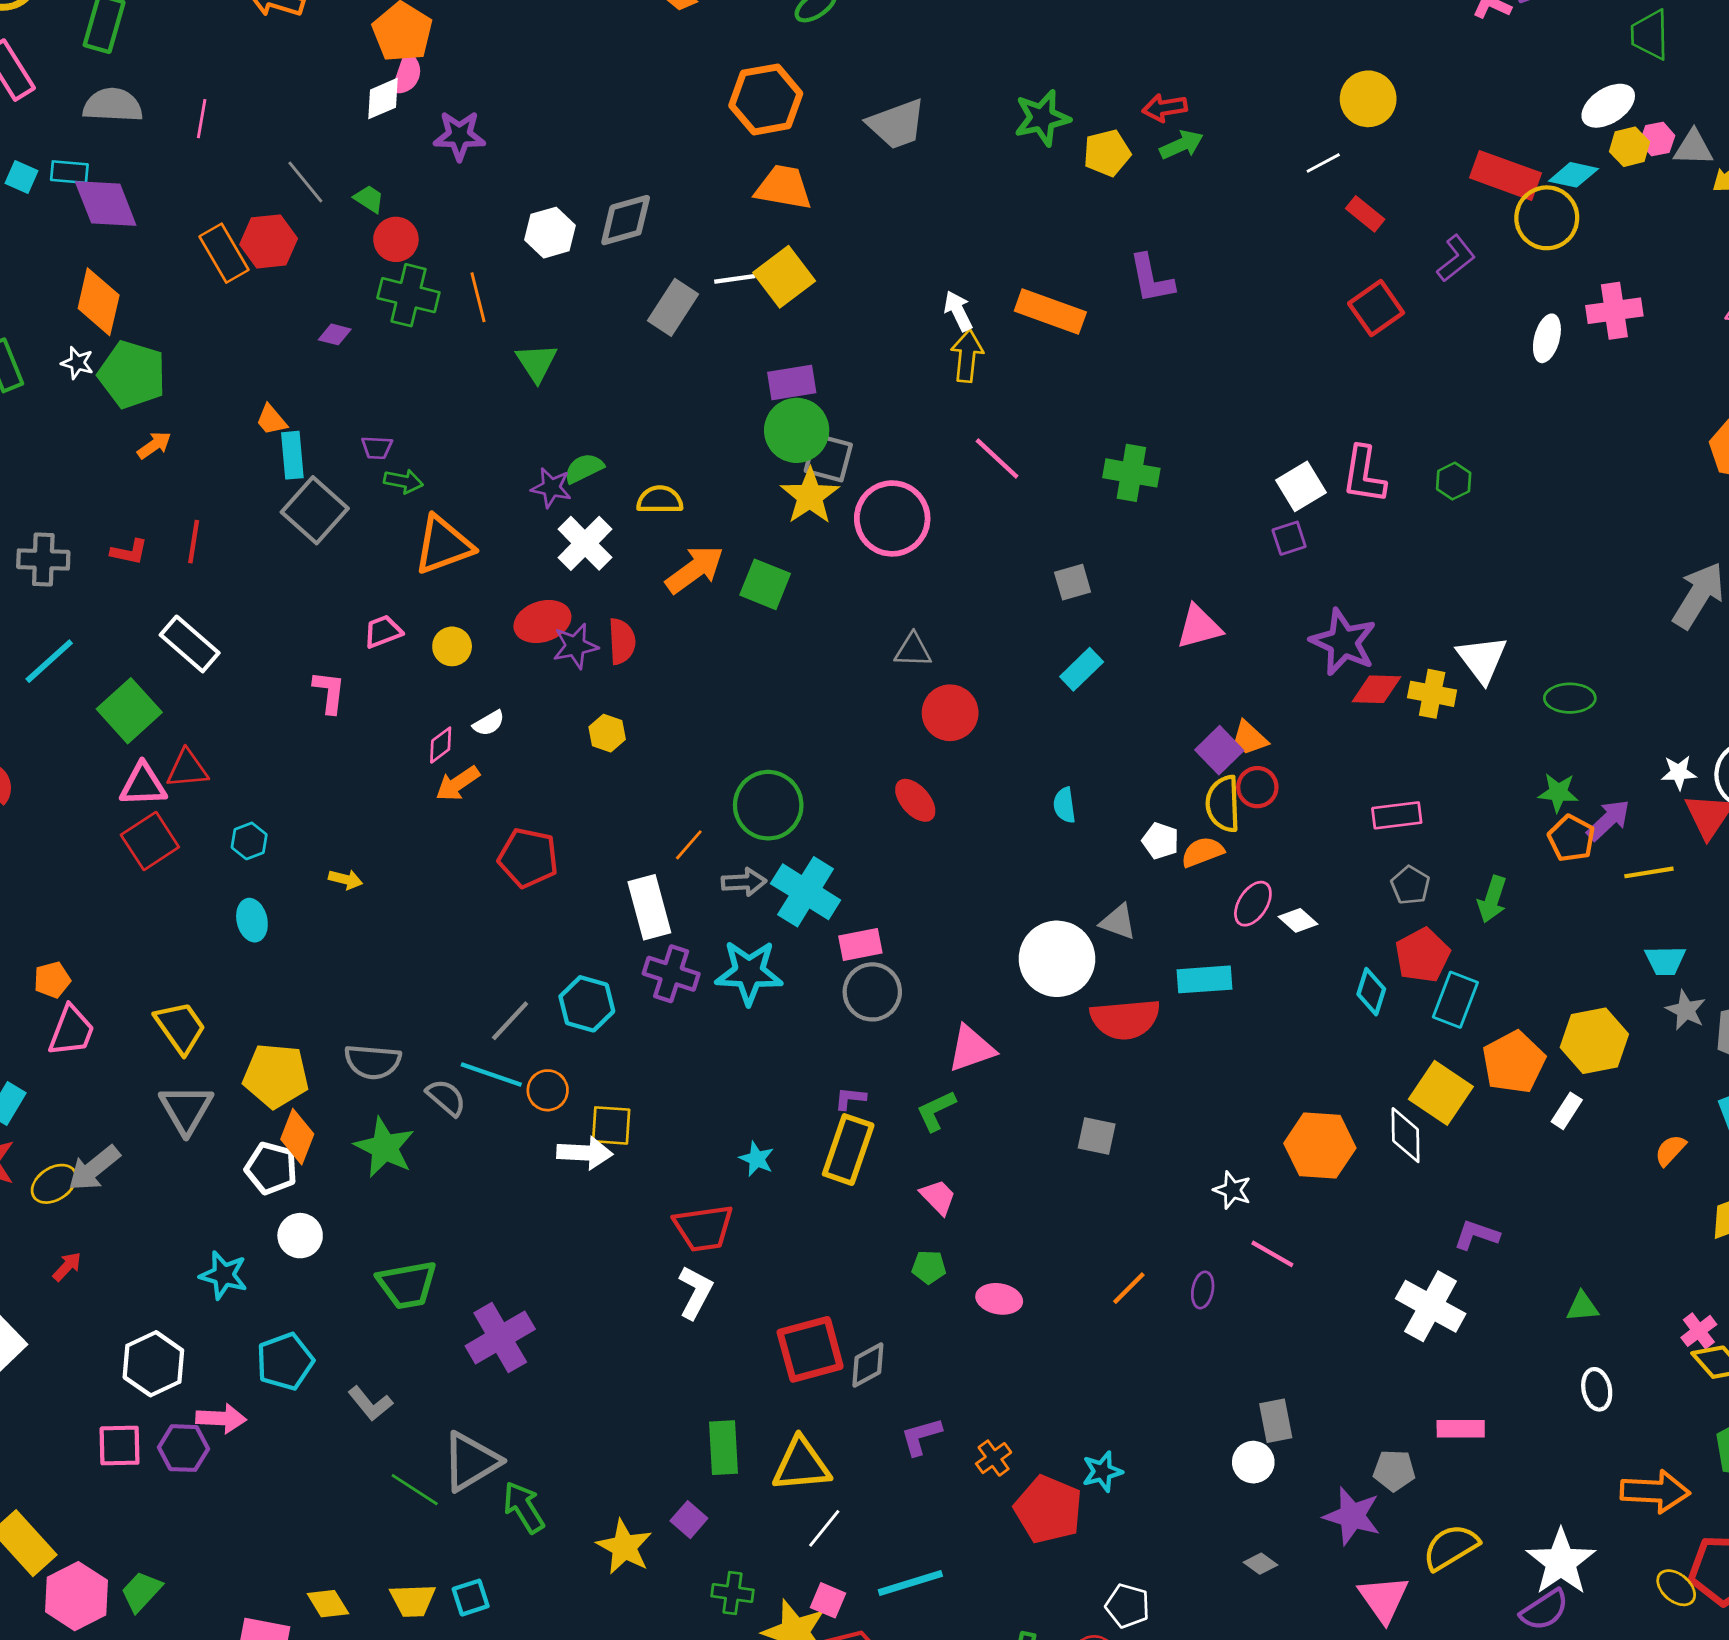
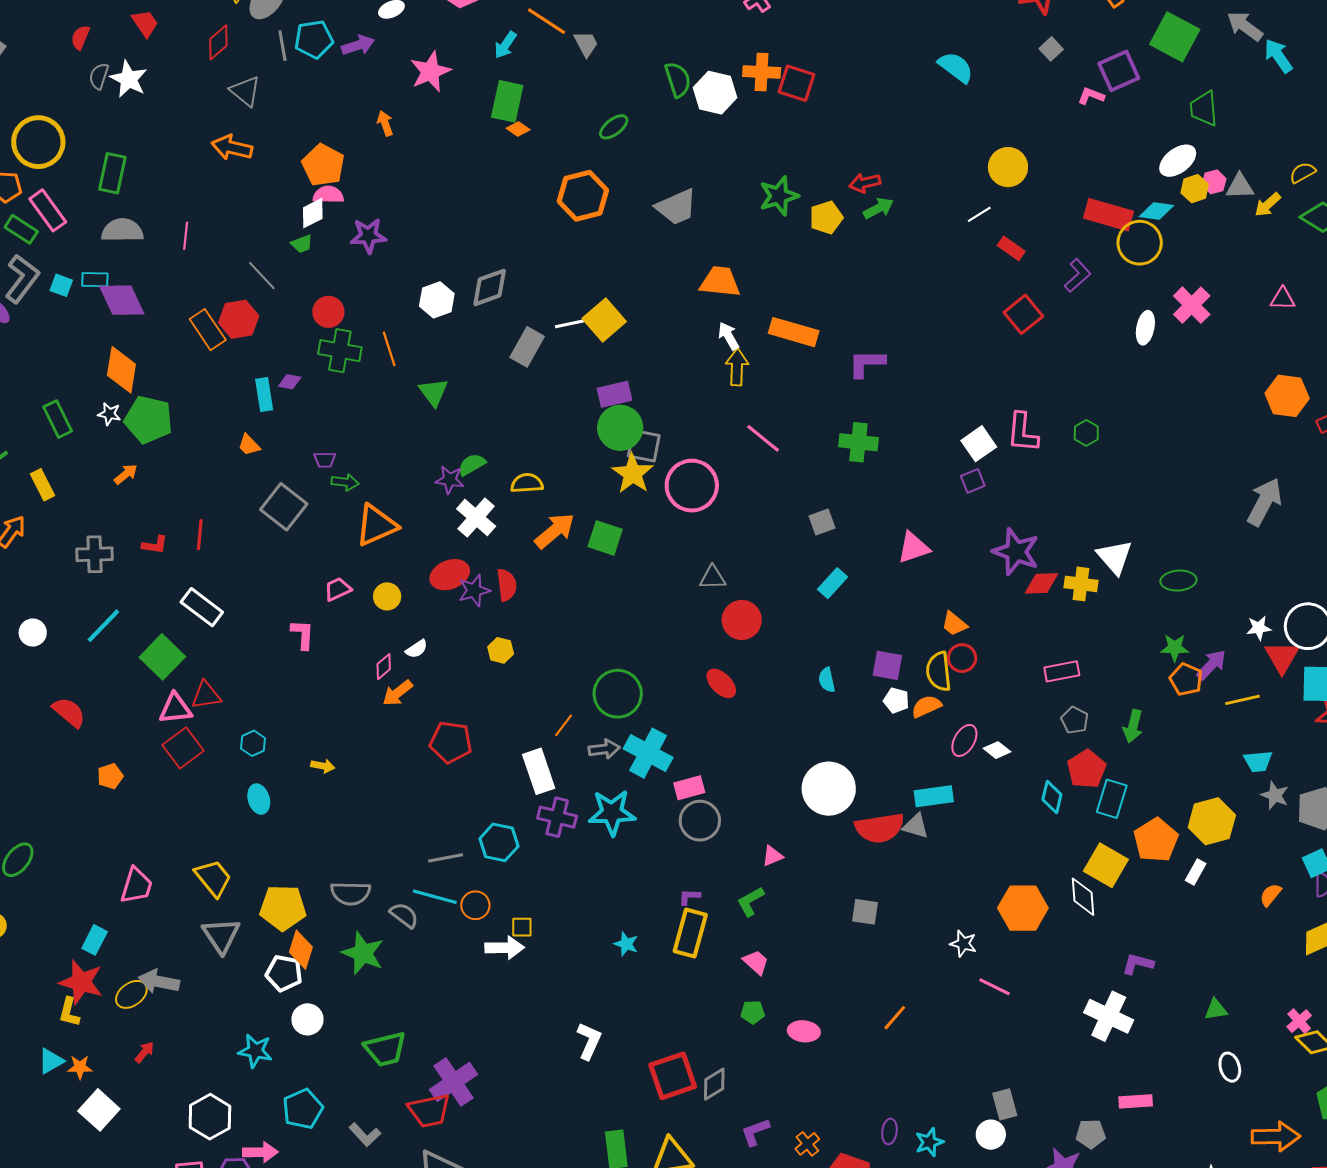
pink semicircle: (407, 74) -> (328, 195), turned -104
orange trapezoid: (783, 188) -> (720, 282), moved
green trapezoid: (369, 199) -> (302, 244), moved, turned 130
purple L-shape: (1151, 279) -> (867, 363), moved, turned 105
pink cross: (1614, 311) -> (1192, 305), turned -33
orange arrow: (154, 445) -> (126, 474), moved
cyan rectangle: (292, 455) -> (264, 394), moved
purple square: (1219, 750) -> (887, 665), moved, turned -32
gray triangle: (1118, 922) -> (916, 826), moved
orange pentagon: (52, 980) -> (110, 776), moved
gray line: (510, 1021) -> (446, 858), turned 40
pink triangle: (971, 1049) -> (772, 856), size x0.6
yellow square: (611, 1125) -> (522, 927), size x0.7
gray arrow: (94, 1168) -> (159, 981), turned 54
red trapezoid: (704, 1228) -> (429, 1111), moved
purple ellipse: (1203, 1290) -> (889, 1131), moved
cyan star: (1102, 1472) -> (929, 1142), moved

